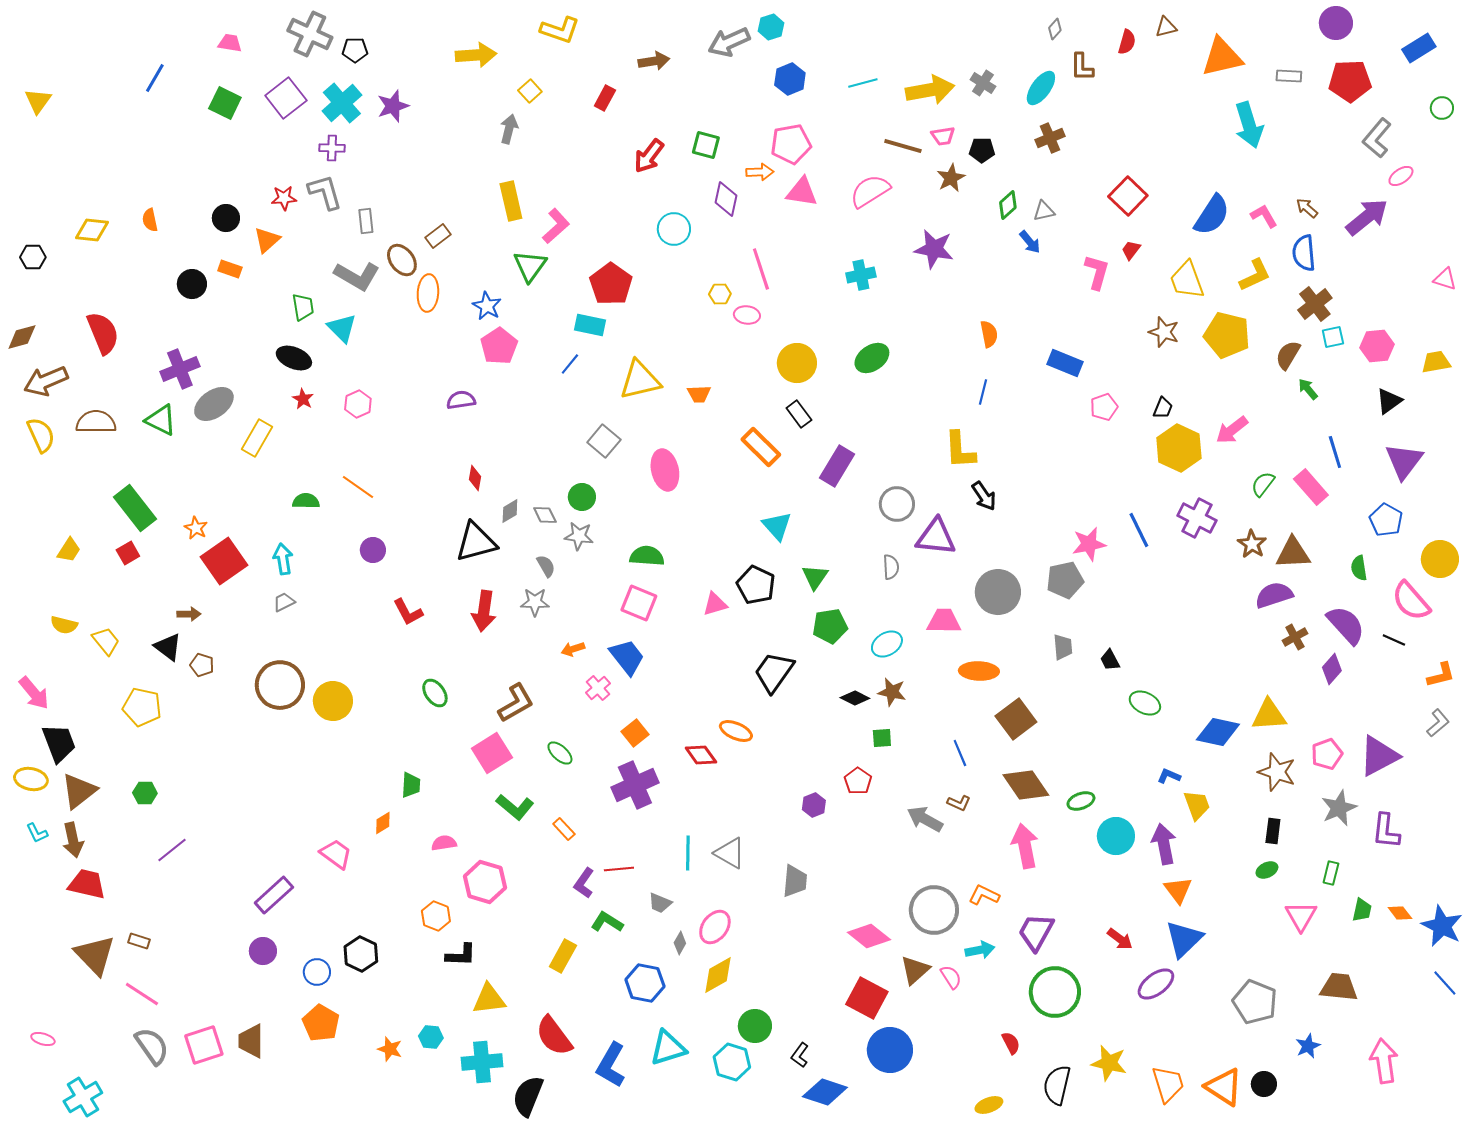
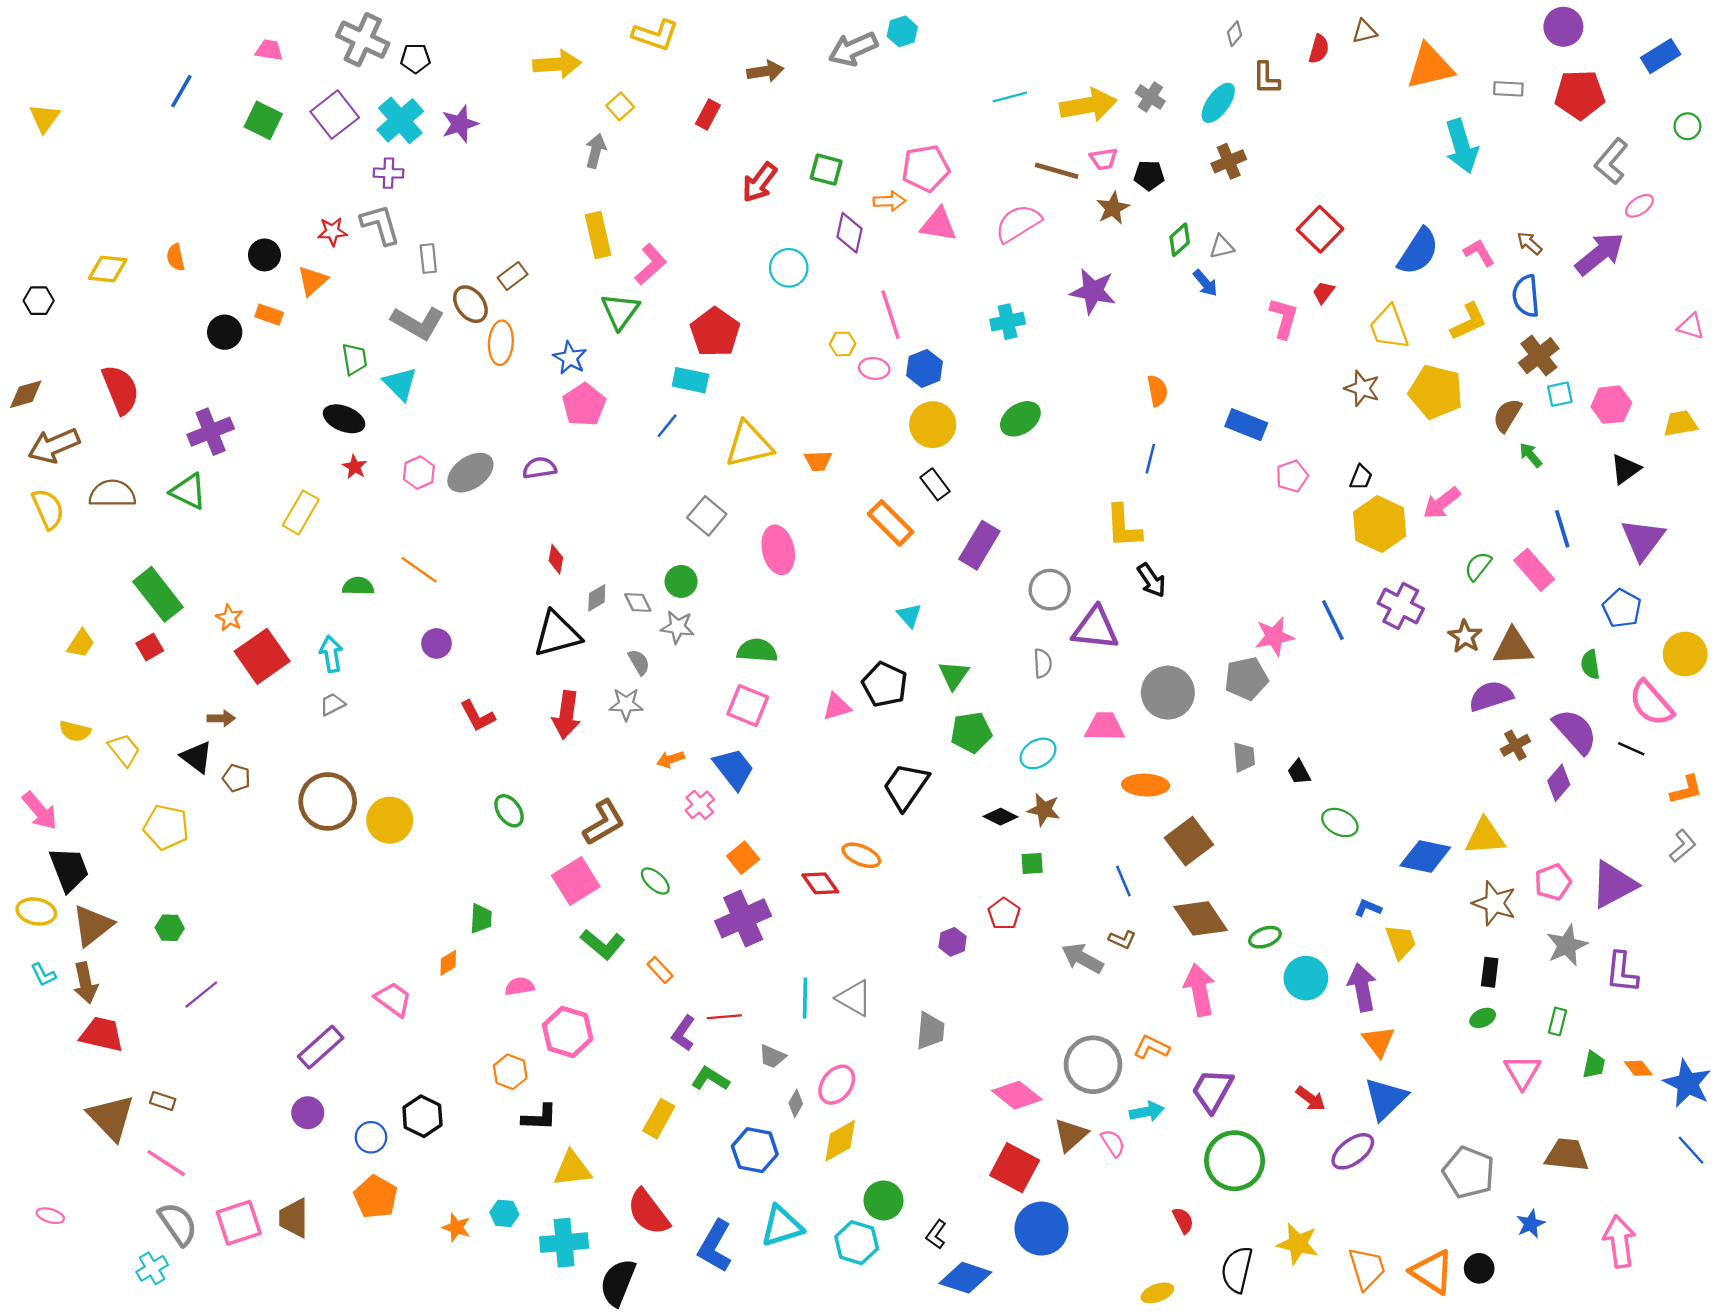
blue hexagon: (790, 79) -> (924, 368), moved
gray ellipse: (214, 404) -> (470, 473), moved
cyan triangle: (777, 526) -> (909, 615), size x0.7
cyan cross: (83, 1097) -> (152, 1268), moved, size x0.7

